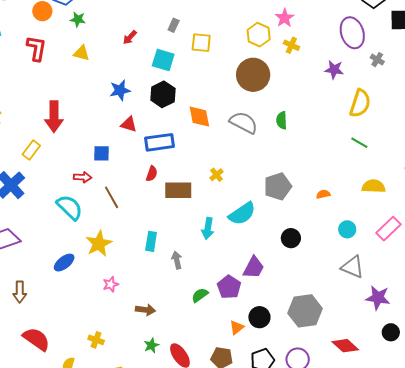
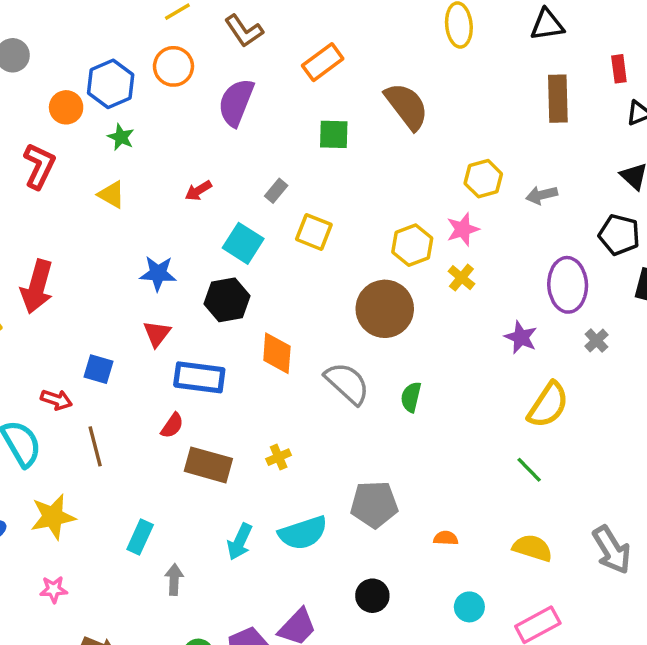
red triangle: (129, 124) -> (157, 334), turned 36

